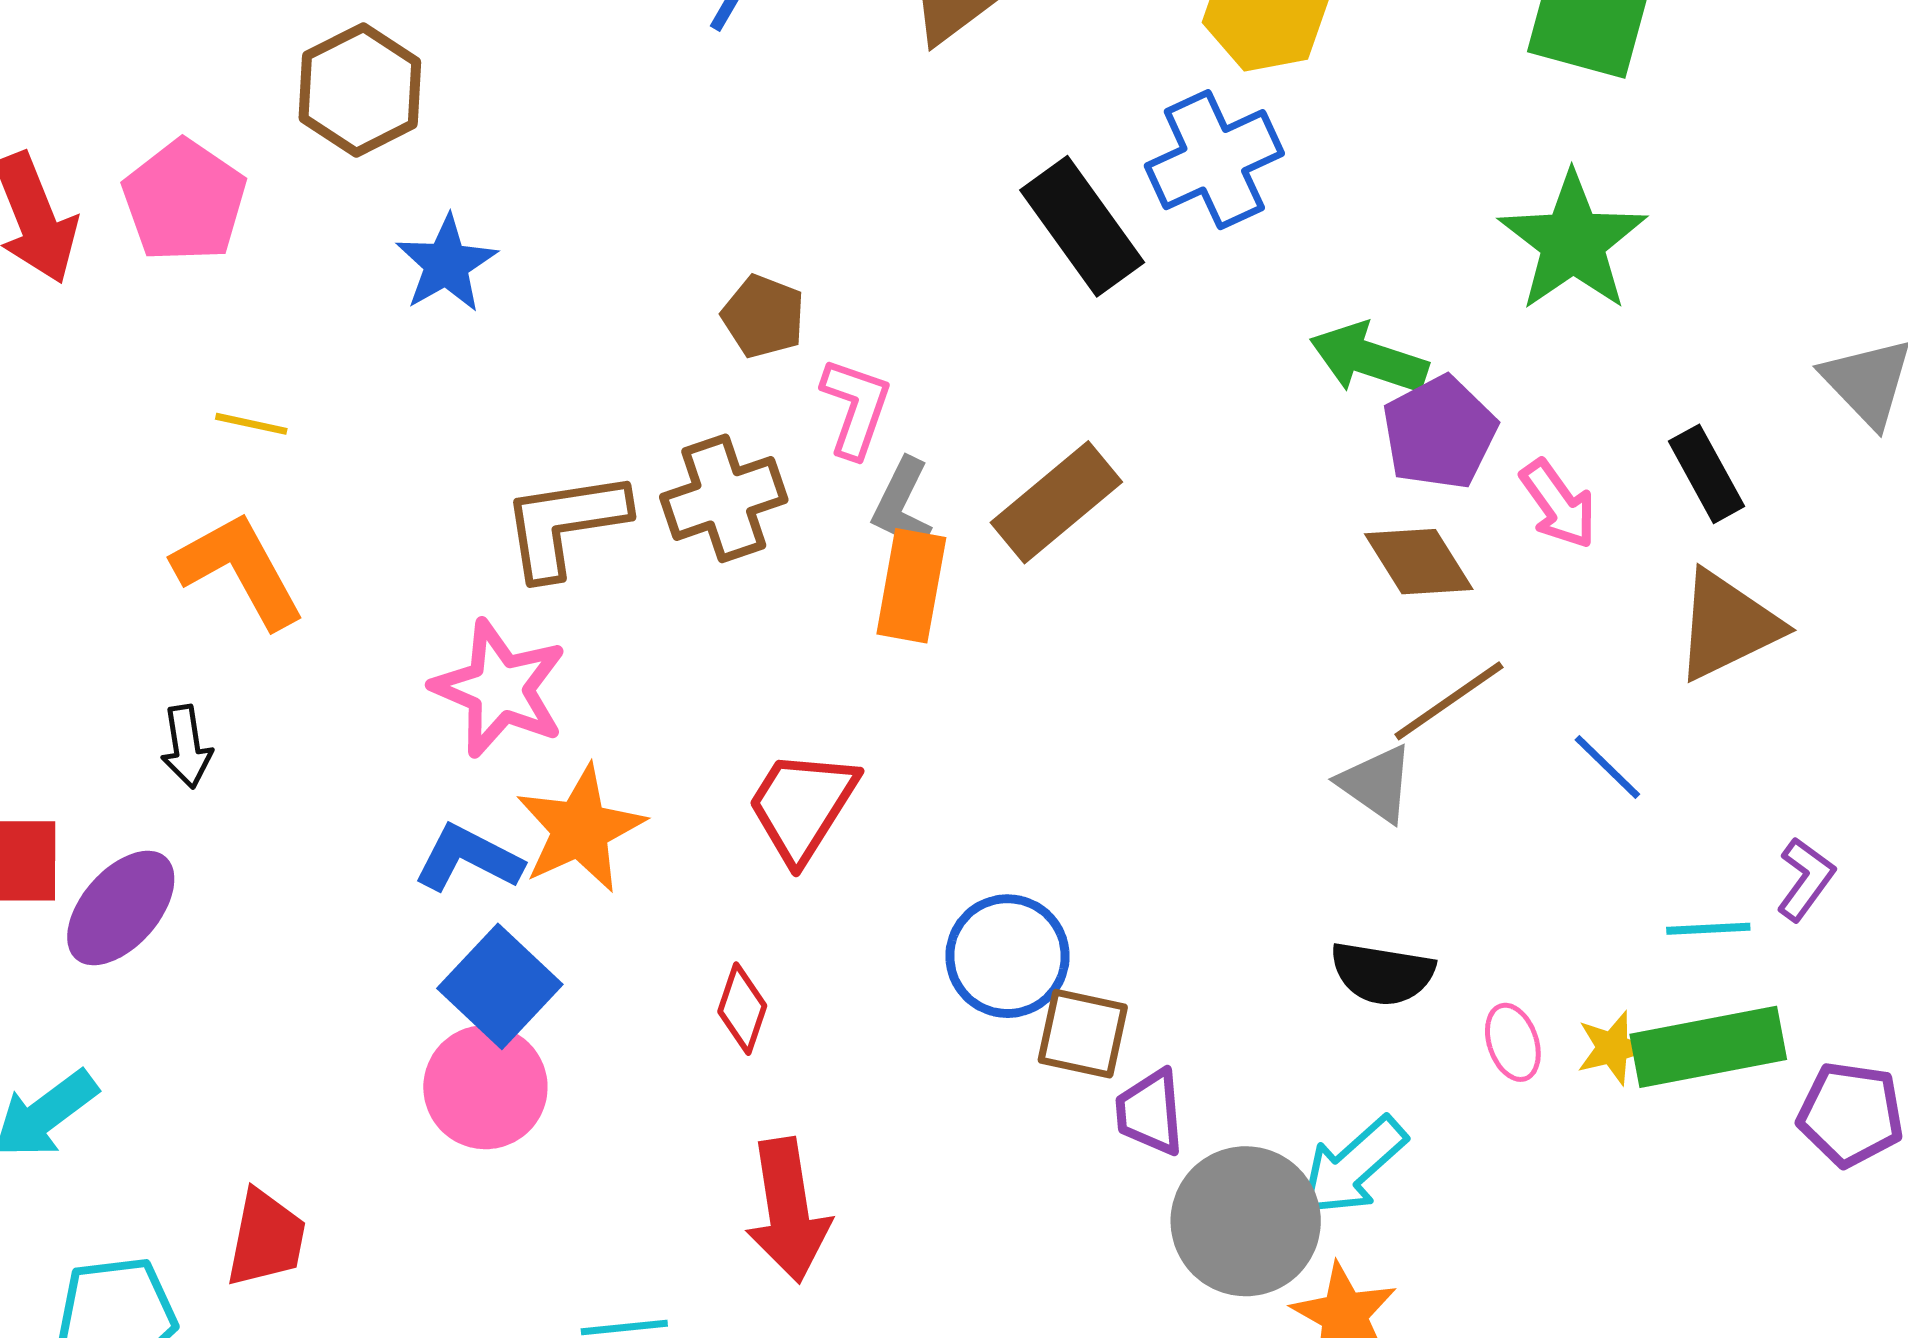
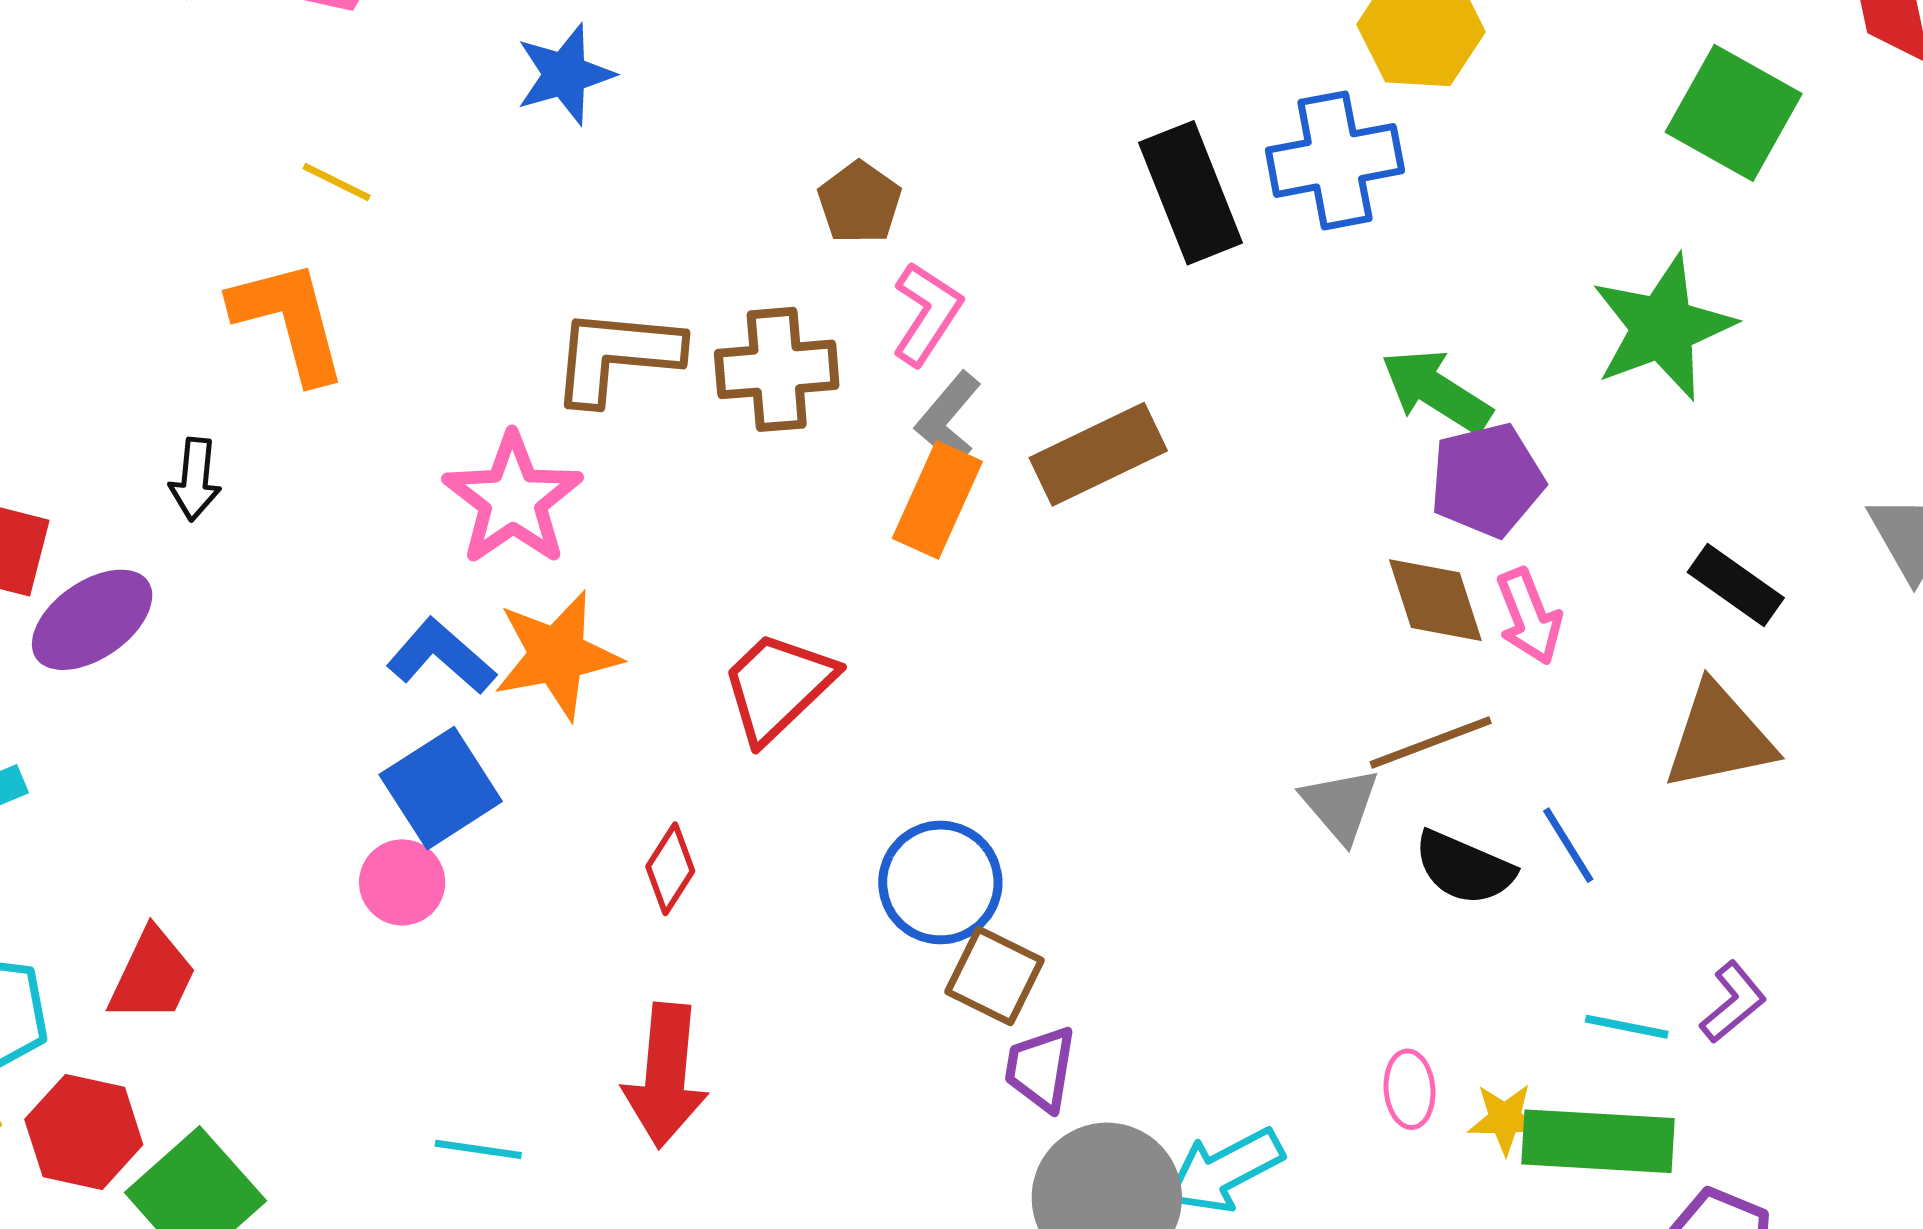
black rectangle: (1706, 474) -> (1736, 585), turned -40
pink arrow: (1558, 504) -> (1529, 616), moved
black semicircle: (1382, 973) -> (1464, 868), moved
pink circle: (485, 1087) -> (402, 882), size x0.7

